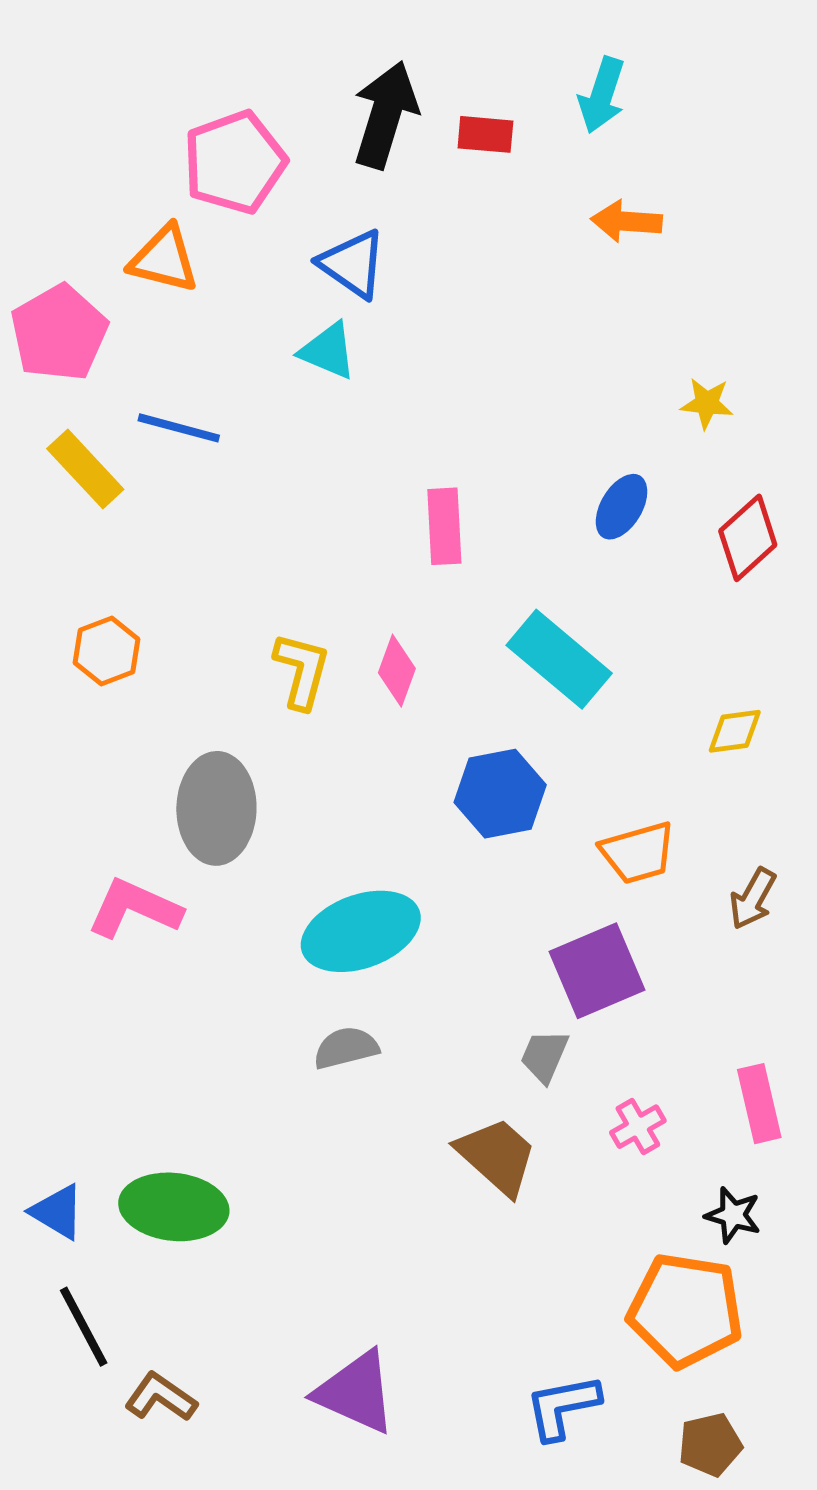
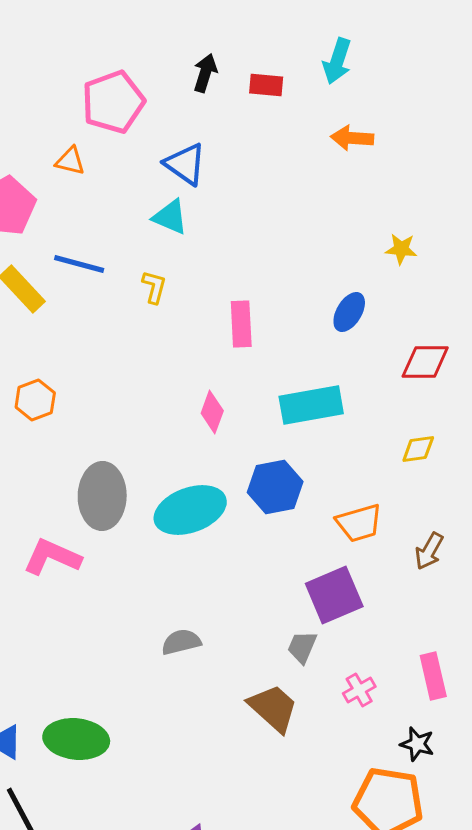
black arrow: (385, 115) -> (205, 73), size x0.6
orange triangle: (164, 259) -> (70, 161), size x0.7
red diamond: (748, 538) -> (425, 362), moved, turned 42
cyan rectangle: (559, 659) -> (311, 405), turned -50
yellow L-shape: (302, 671) -> (154, 287), moved, size x0.7
cyan ellipse: (361, 931) -> (190, 510), moved

